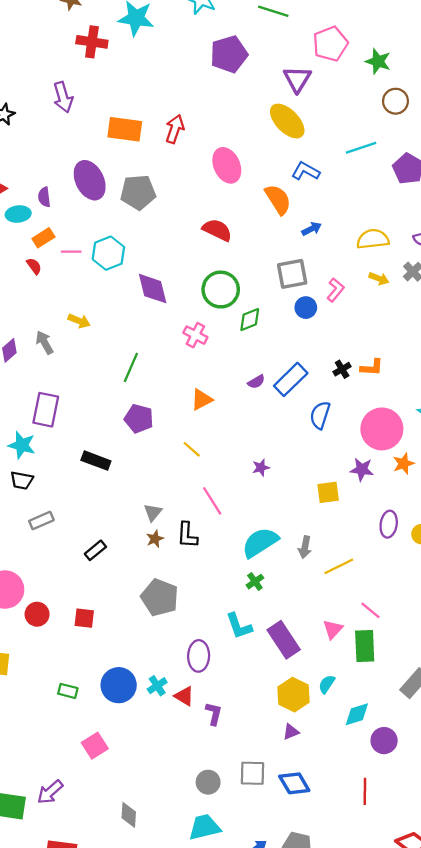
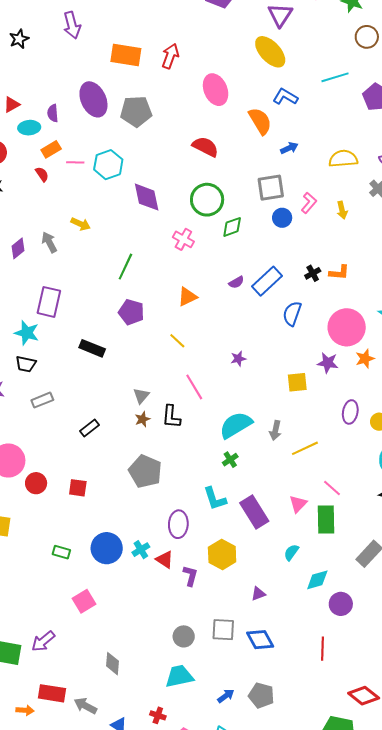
yellow arrow: (379, 279) -> (342, 210), moved, turned 54
yellow hexagon: (294, 695) -> (222, 555), moved

